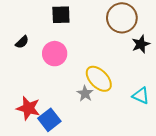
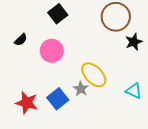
black square: (61, 15) -> (58, 14), turned -36
blue square: (49, 120) -> (58, 99), moved

